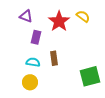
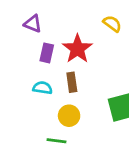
red star: (59, 21) -> (77, 49), moved
yellow circle: (30, 82) -> (69, 116), moved

